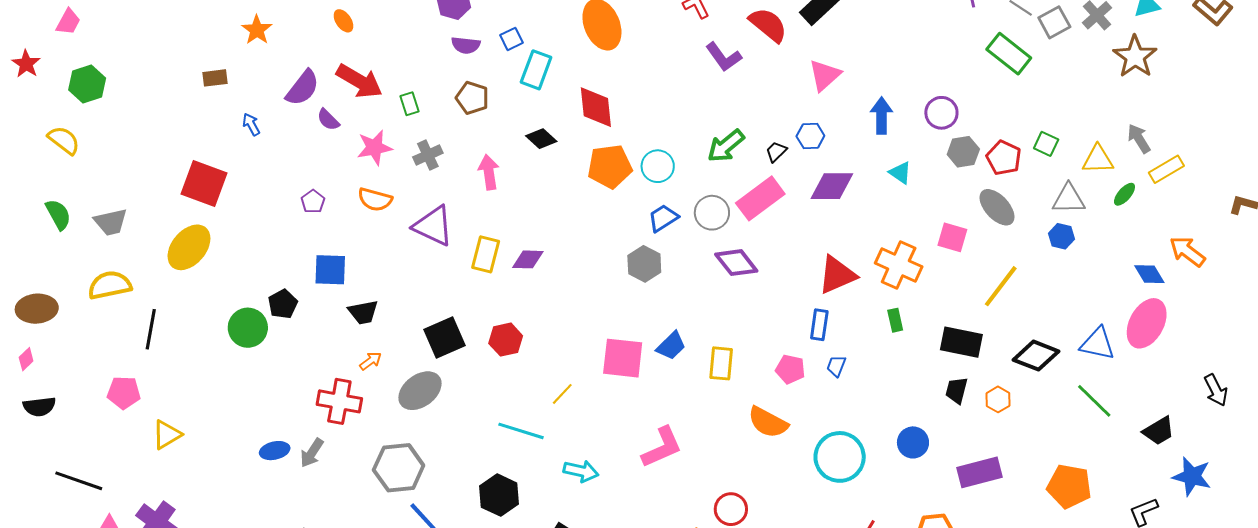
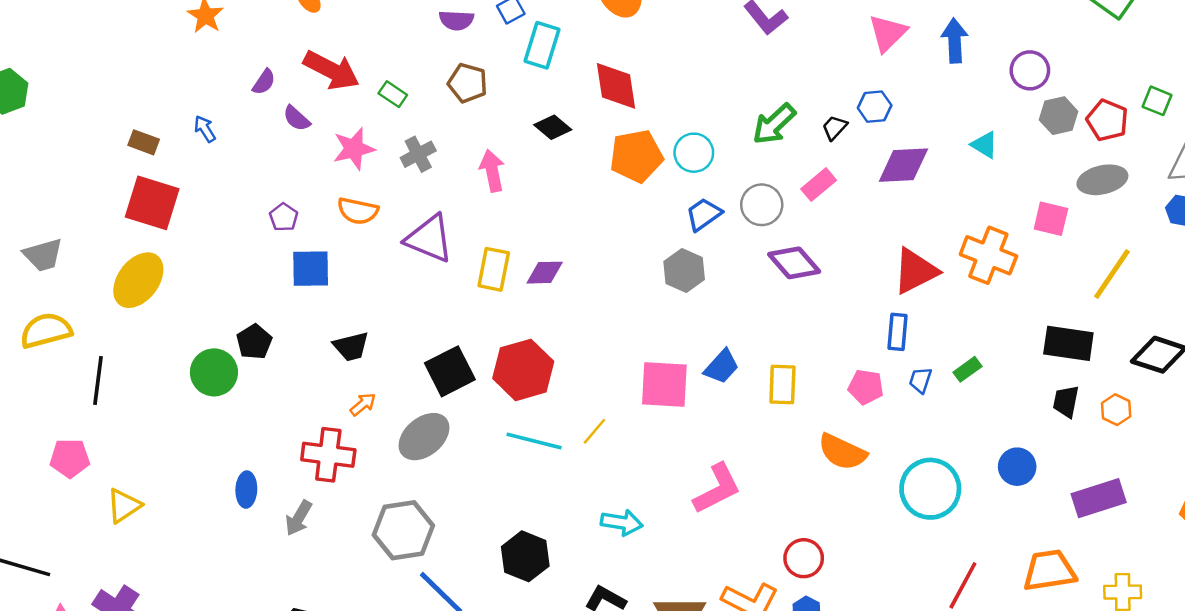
brown rectangle: (215, 78) -> (144, 142), moved, turned 30
purple semicircle: (303, 88) -> (264, 82), size x0.6
green rectangle: (409, 104) -> (393, 94), turned -35
blue arrow: (882, 116) -> (955, 41), moved
pink rectangle: (760, 198) -> (819, 185), size x0.6
gray ellipse: (997, 207) -> (1102, 180), turned -57
blue square: (330, 270) -> (311, 269), moved
green rectangle: (895, 320) -> (968, 369), moved, turned 70
red hexagon: (506, 340) -> (523, 370), size x1.5
cyan line: (521, 431) -> (534, 441), moved
blue ellipse: (275, 451) -> (246, 490), moved, turned -72

